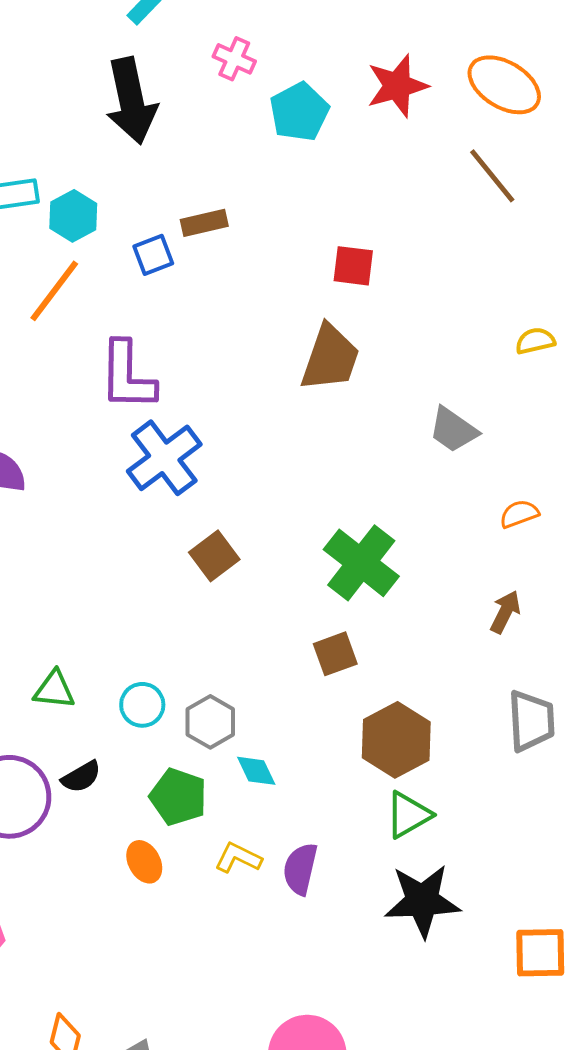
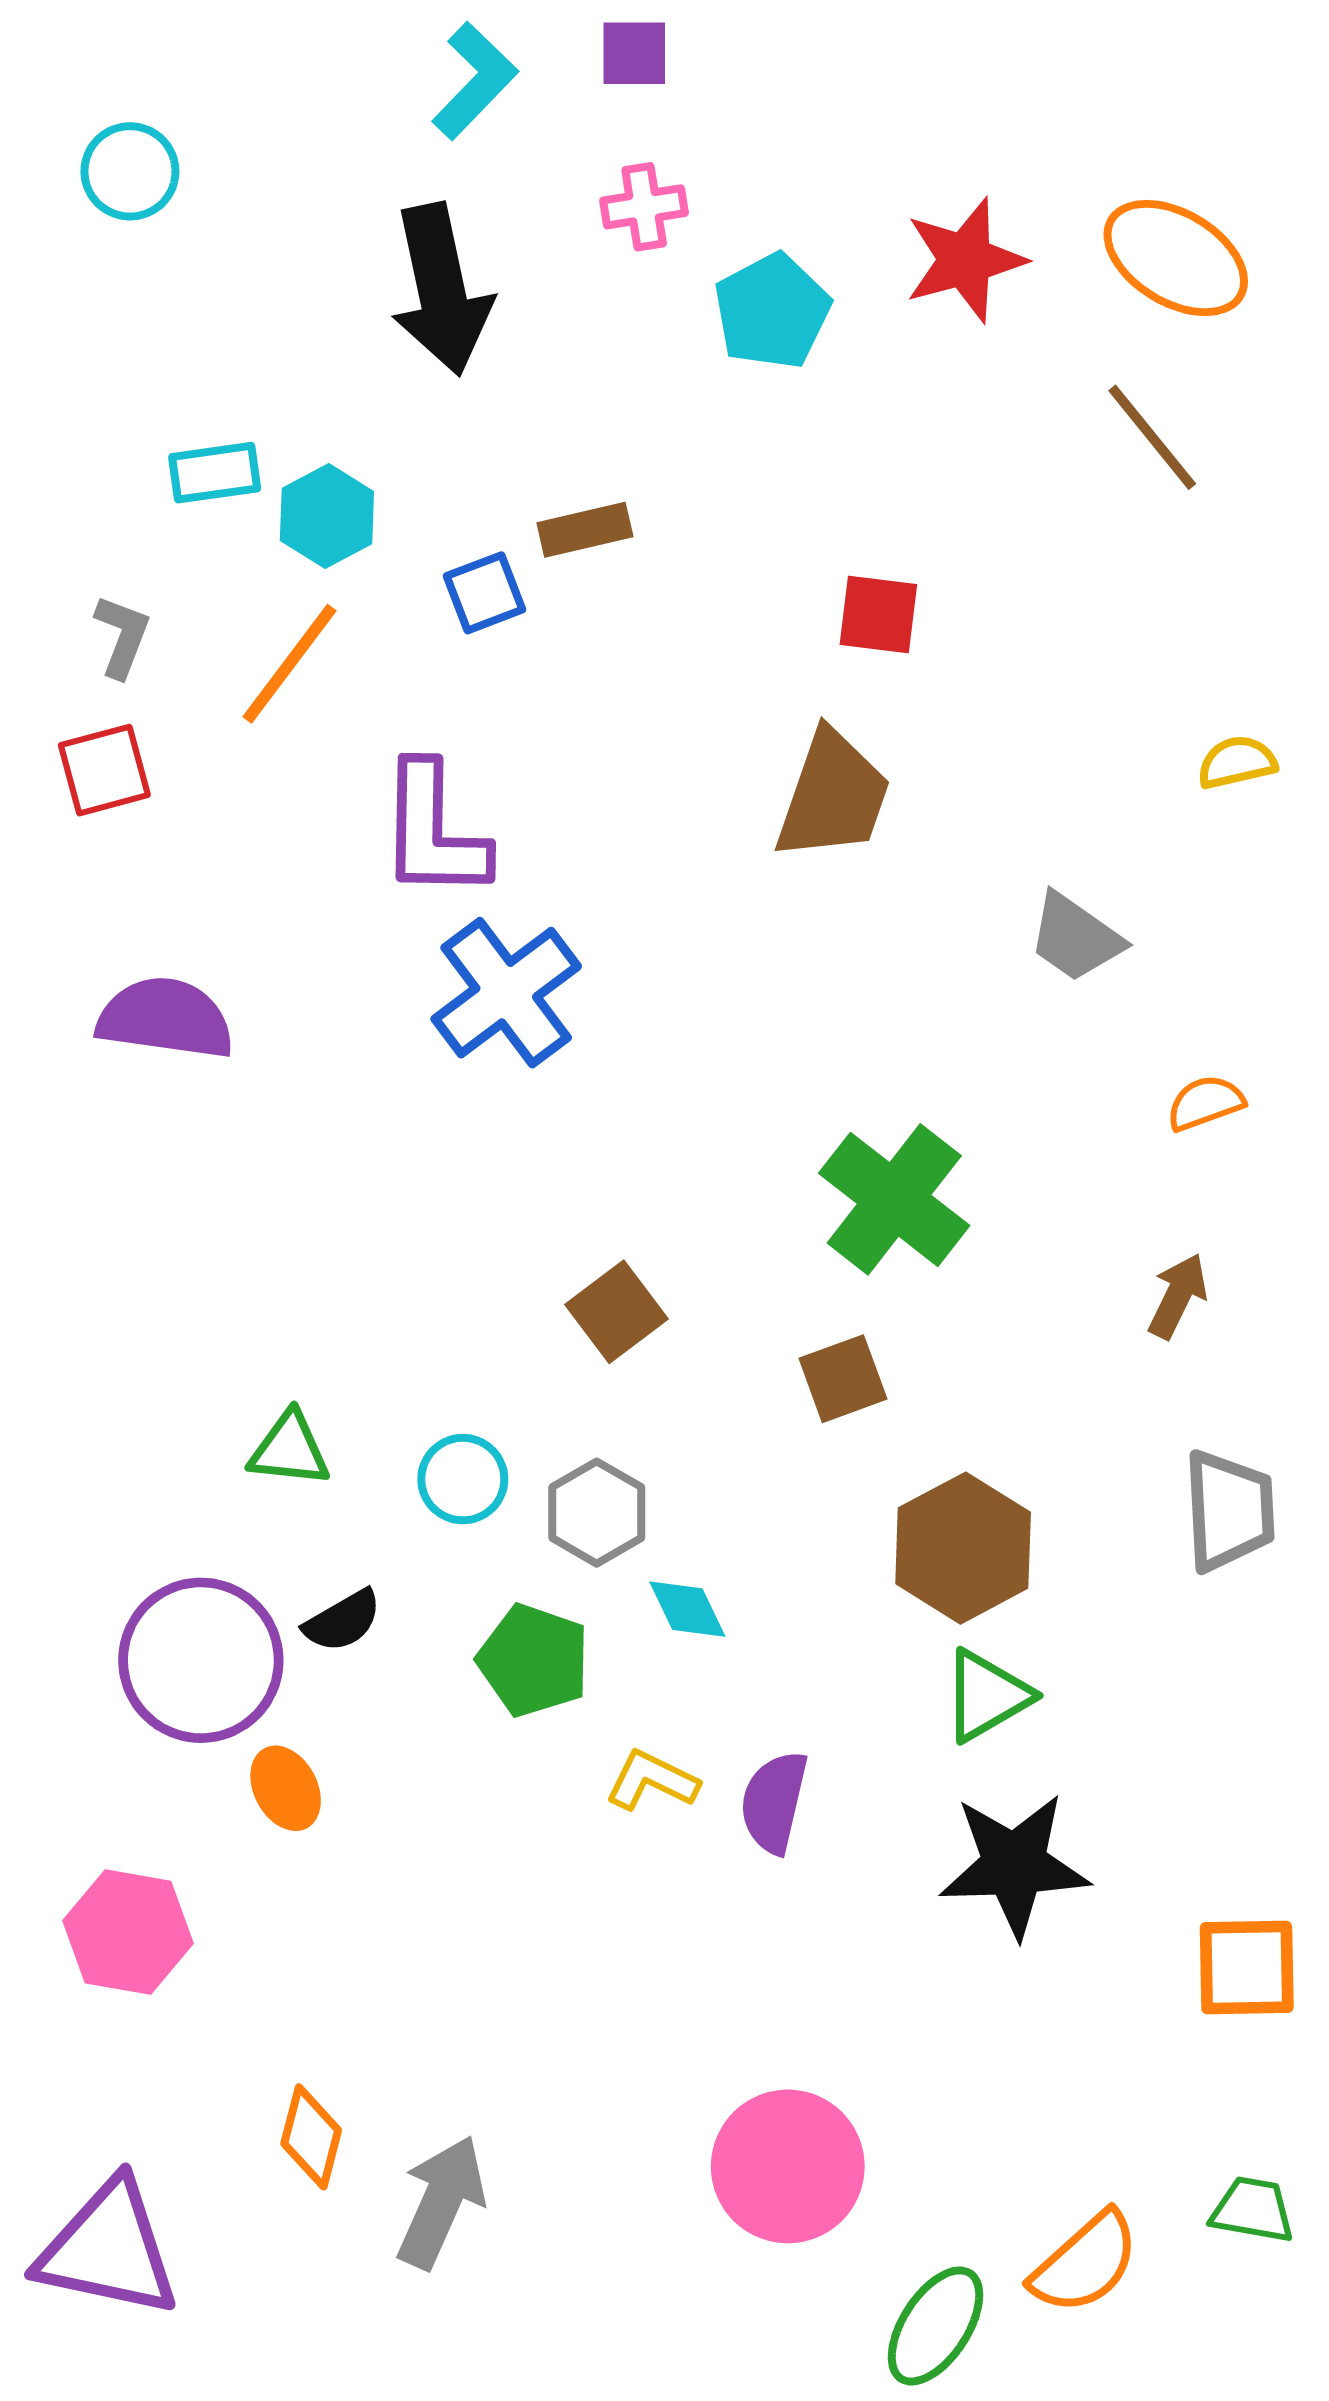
pink cross: (234, 59) -> (644, 207), turned -33
brown square: (214, 556) -> (616, 1312), moved
orange ellipse: (144, 862) -> (286, 1788), moved

